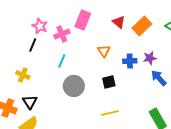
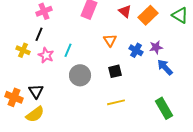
pink star: (40, 26) -> (46, 55), moved
pink cross: (62, 34) -> (44, 11), moved
blue cross: (130, 61) -> (136, 50), turned 32
yellow cross: (23, 75) -> (23, 50), moved

